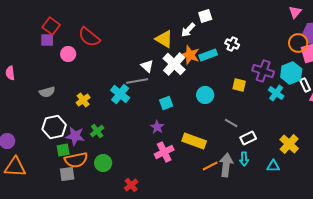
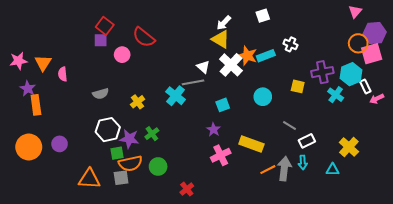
white arrow: (188, 30) -> (224, 23), moved
purple cross: (263, 71) -> (322, 72), turned -30
orange triangle: (15, 167) -> (89, 179), moved

